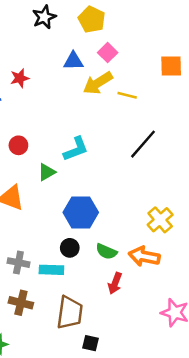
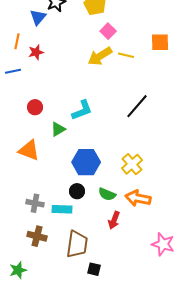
blue triangle: (73, 61) -> (38, 17), moved, turned -48
yellow line: (127, 95) -> (126, 55), moved
yellow cross: (160, 220) -> (132, 164), moved

